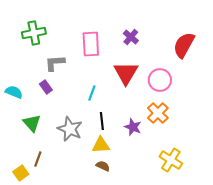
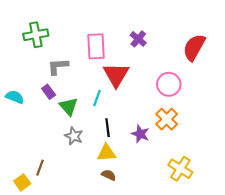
red triangle: (126, 73) -> (116, 75), moved
green triangle: (32, 123) -> (69, 106), moved
gray star: (70, 129) -> (74, 136), size x0.7

